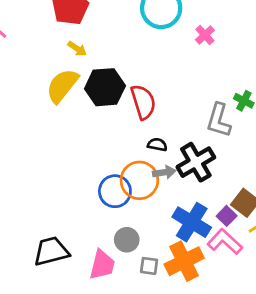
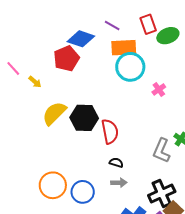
yellow arrow: (77, 49) -> (35, 82), moved
black cross: (196, 162) -> (162, 194), moved
orange circle: (139, 180) -> (53, 185), moved

